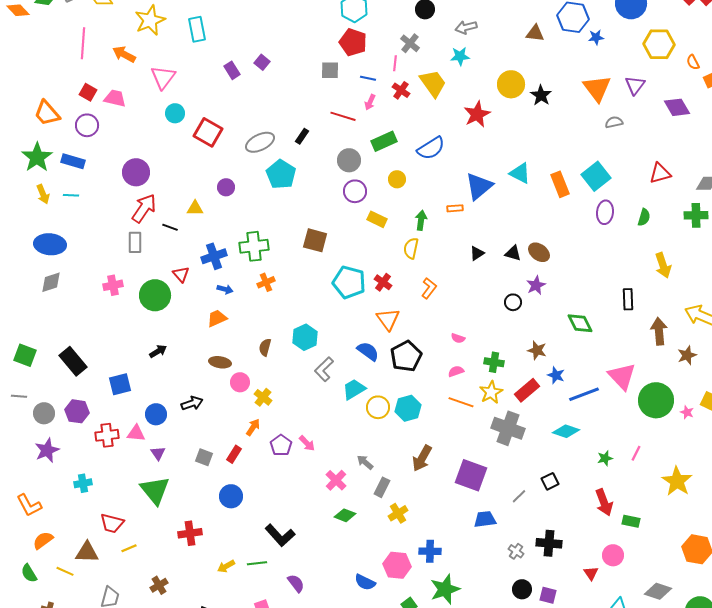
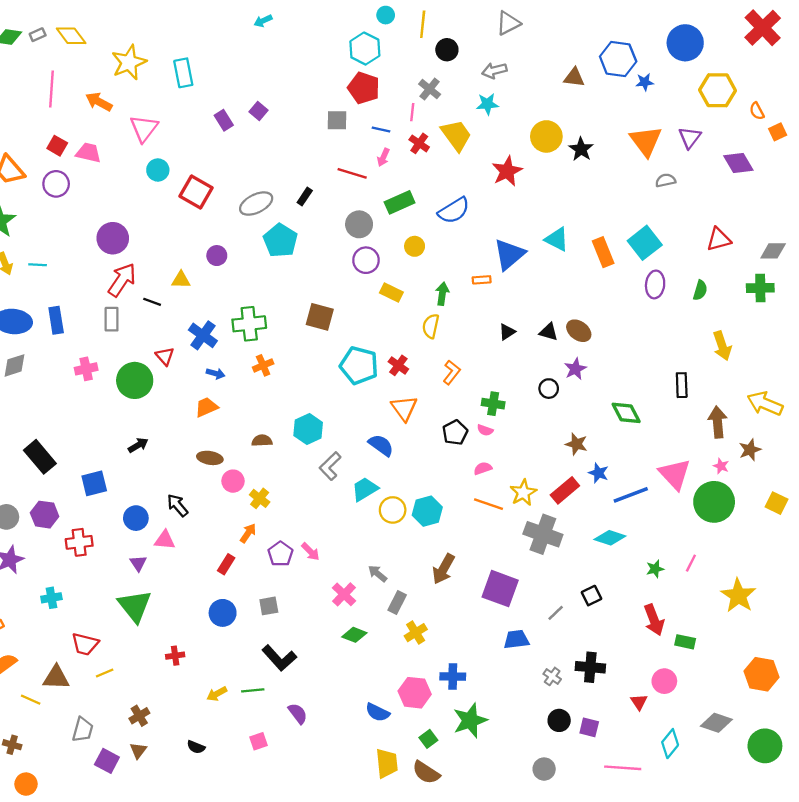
blue rectangle: (73, 161) -> (56, 320), moved, turned 65
blue cross: (214, 256) -> (203, 335), turned -35
brown semicircle: (265, 347) -> (262, 441), turned 72
black pentagon: (406, 356) -> (455, 432), moved, size x0.7
green cross: (494, 362) -> (493, 404), moved
black arrow: (192, 403) -> (177, 505), turned -110
pink star: (687, 412) -> (721, 466), moved
pink triangle: (136, 433) -> (165, 540), moved
gray square: (204, 457) -> (269, 606), moved, turned -30
red cross: (190, 533) -> (175, 656), size x0.7

